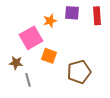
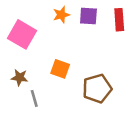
orange star: (50, 21) -> (61, 15), moved
pink square: (31, 38) -> (22, 34), moved, turned -30

